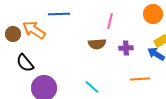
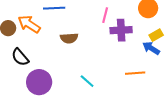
brown semicircle: (97, 44) -> (69, 38), moved
purple cross: (126, 48) -> (121, 30), moved, size x1.5

